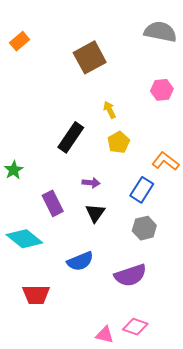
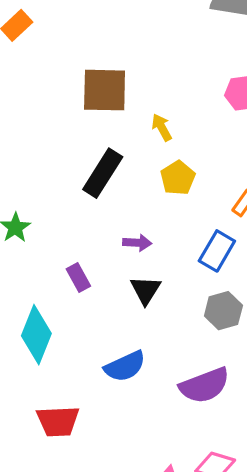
brown square: (90, 57) -> (105, 90), moved, turned 32
purple rectangle: (53, 203) -> (78, 278), size x0.7
cyan diamond: (24, 239) -> (36, 335), turned 75

